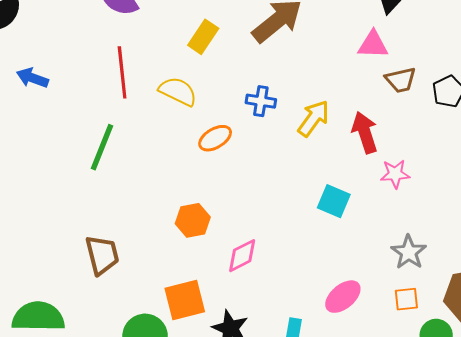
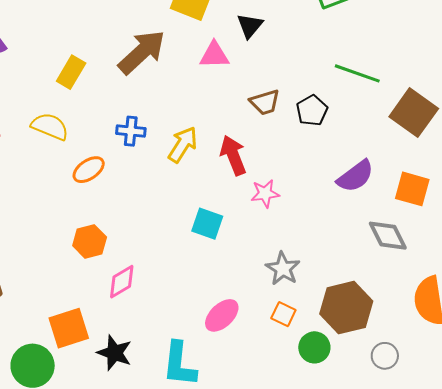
pink triangle: (373, 45) -> (214, 55), moved
orange hexagon: (193, 220) -> (90, 241), moved
orange square: (406, 299) -> (283, 314), turned 35

